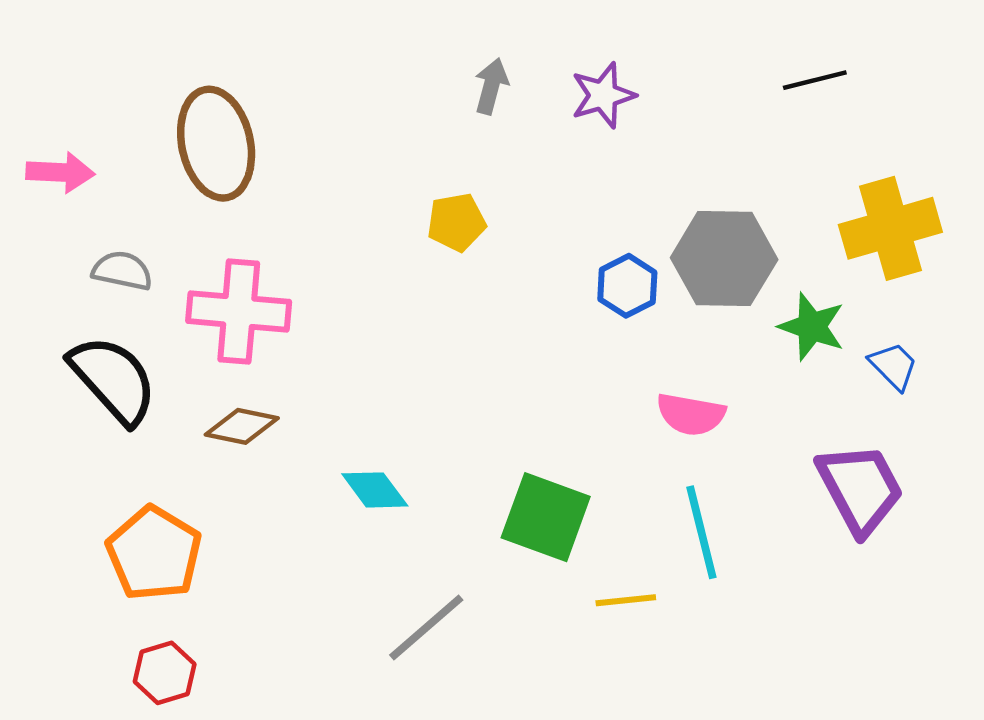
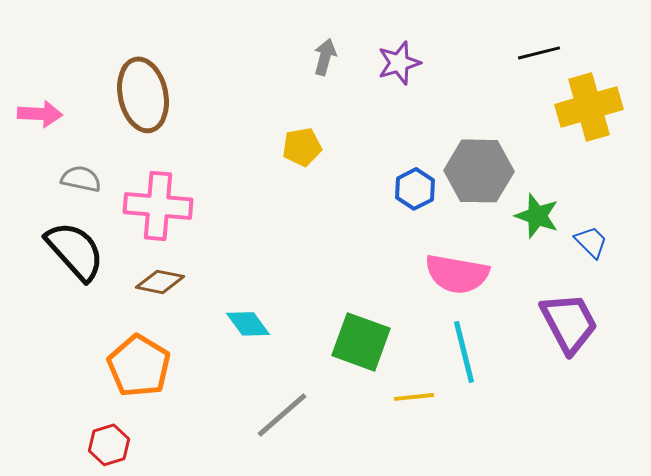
yellow cross: (890, 228) -> (589, 107), moved
pink semicircle: (691, 414) -> (457, 274), size x1.4
orange pentagon: (154, 553) -> (139, 366), moved

